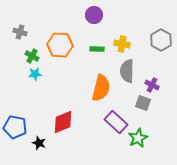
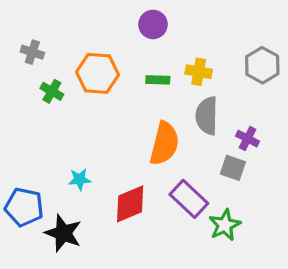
cyan star: (35, 74) -> (80, 179), moved
red diamond: (63, 122) -> (130, 204), moved
black star: (39, 143) -> (63, 233), size x1.6

